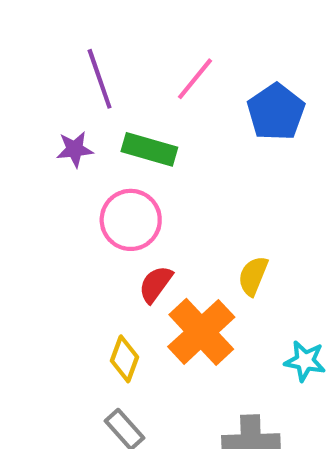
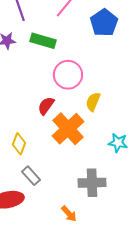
pink circle: (131, 220) -> (68, 75), moved
yellow diamond: (124, 359) -> (19, 144), moved

